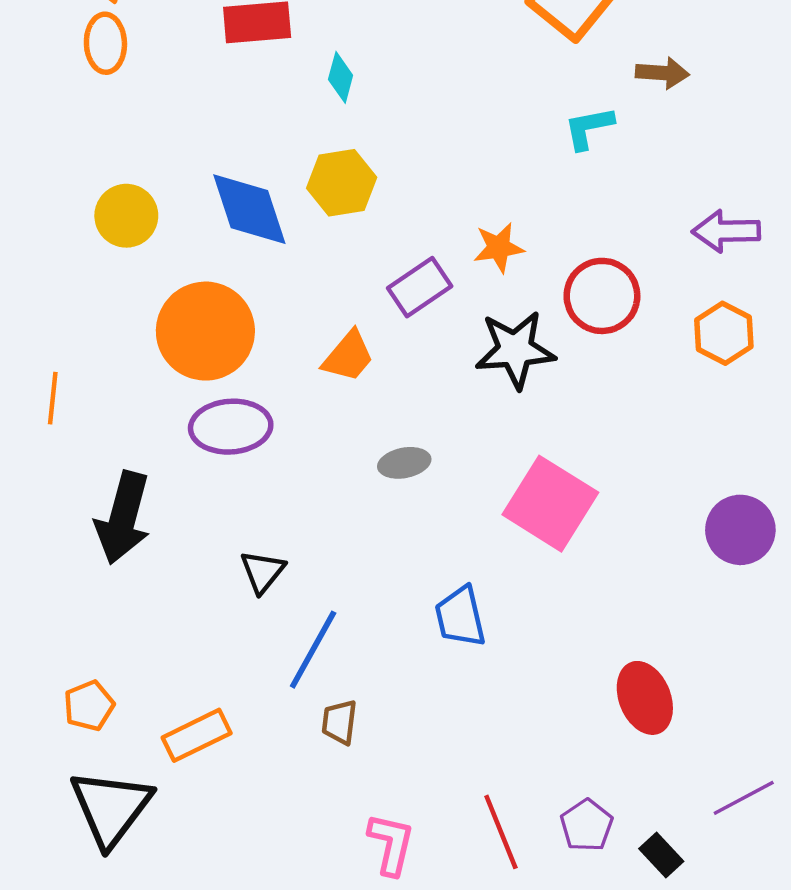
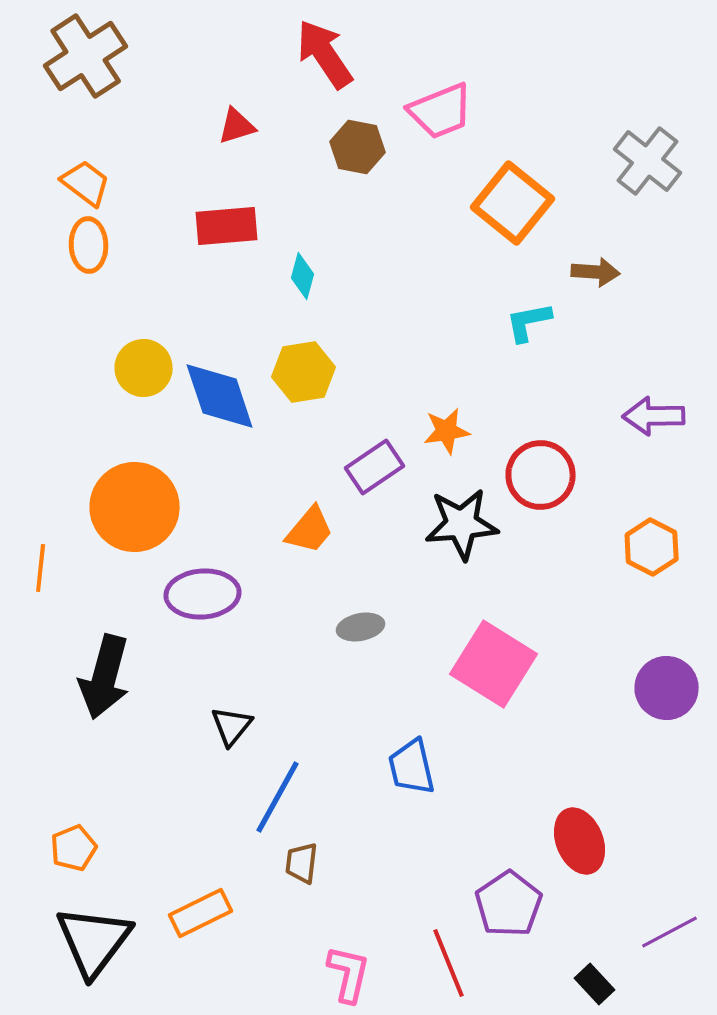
yellow circle: (126, 216) -> (144, 368), moved
orange circle: (205, 331) -> (135, 507), moved
orange hexagon: (724, 333) -> (652, 547), moved
orange rectangle: (197, 735) -> (201, 913), moved
purple pentagon: (587, 825) -> (509, 904), moved, size x1.4

